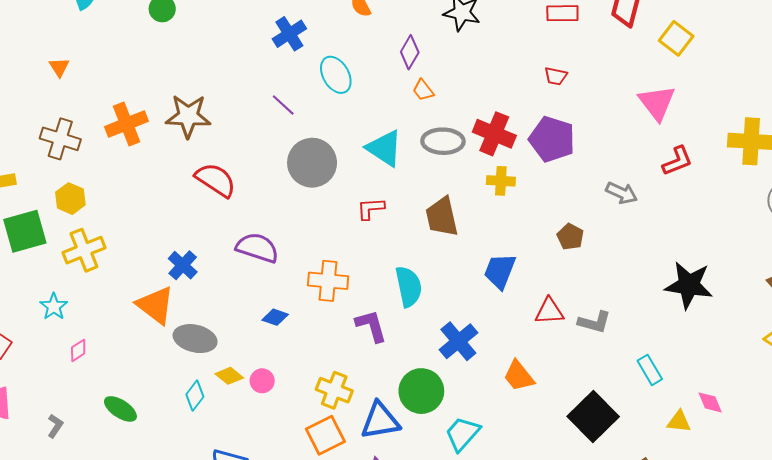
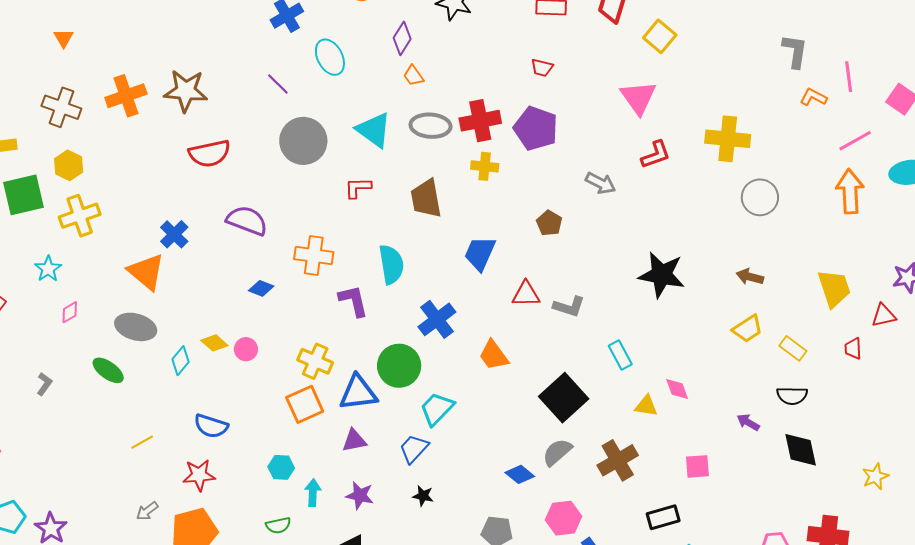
red cross: (494, 134) -> (480, 121), turned -36
red semicircle: (216, 180) -> (210, 153), turned 132
gray ellipse: (195, 339) -> (136, 327), moved

